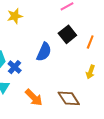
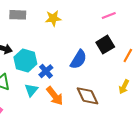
orange arrow: (34, 98) -> (55, 96), moved
brown diamond: (69, 98) -> (88, 96), moved

